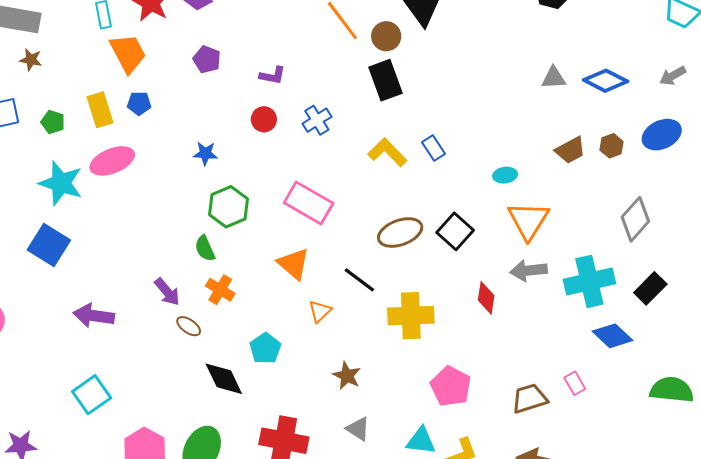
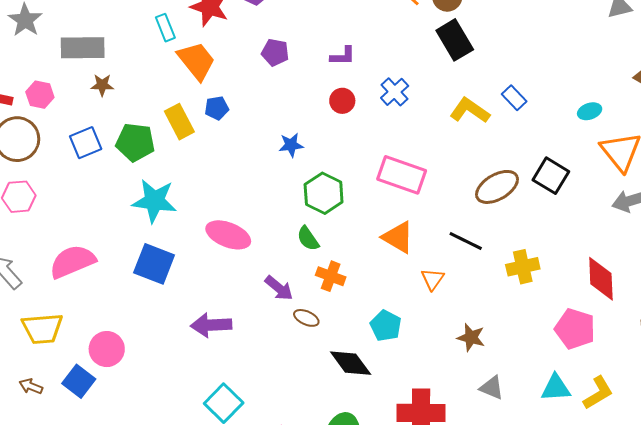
green pentagon: (53, 122) -> (135, 142), size x1.6
pink ellipse: (112, 161) -> (228, 235), moved, turned 54
red diamond: (486, 298) -> (601, 279), moved, size x1.4
yellow cross: (411, 316) -> (523, 267), size x0.7

